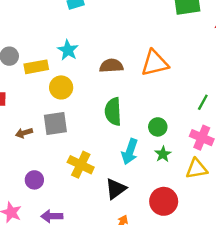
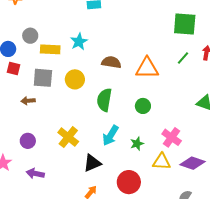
yellow circle: (61, 87) -> (75, 79), moved
green line: (203, 102) -> (183, 58), moved
gray square: (55, 124) -> (43, 78), moved
green circle: (158, 127) -> (143, 106), moved

